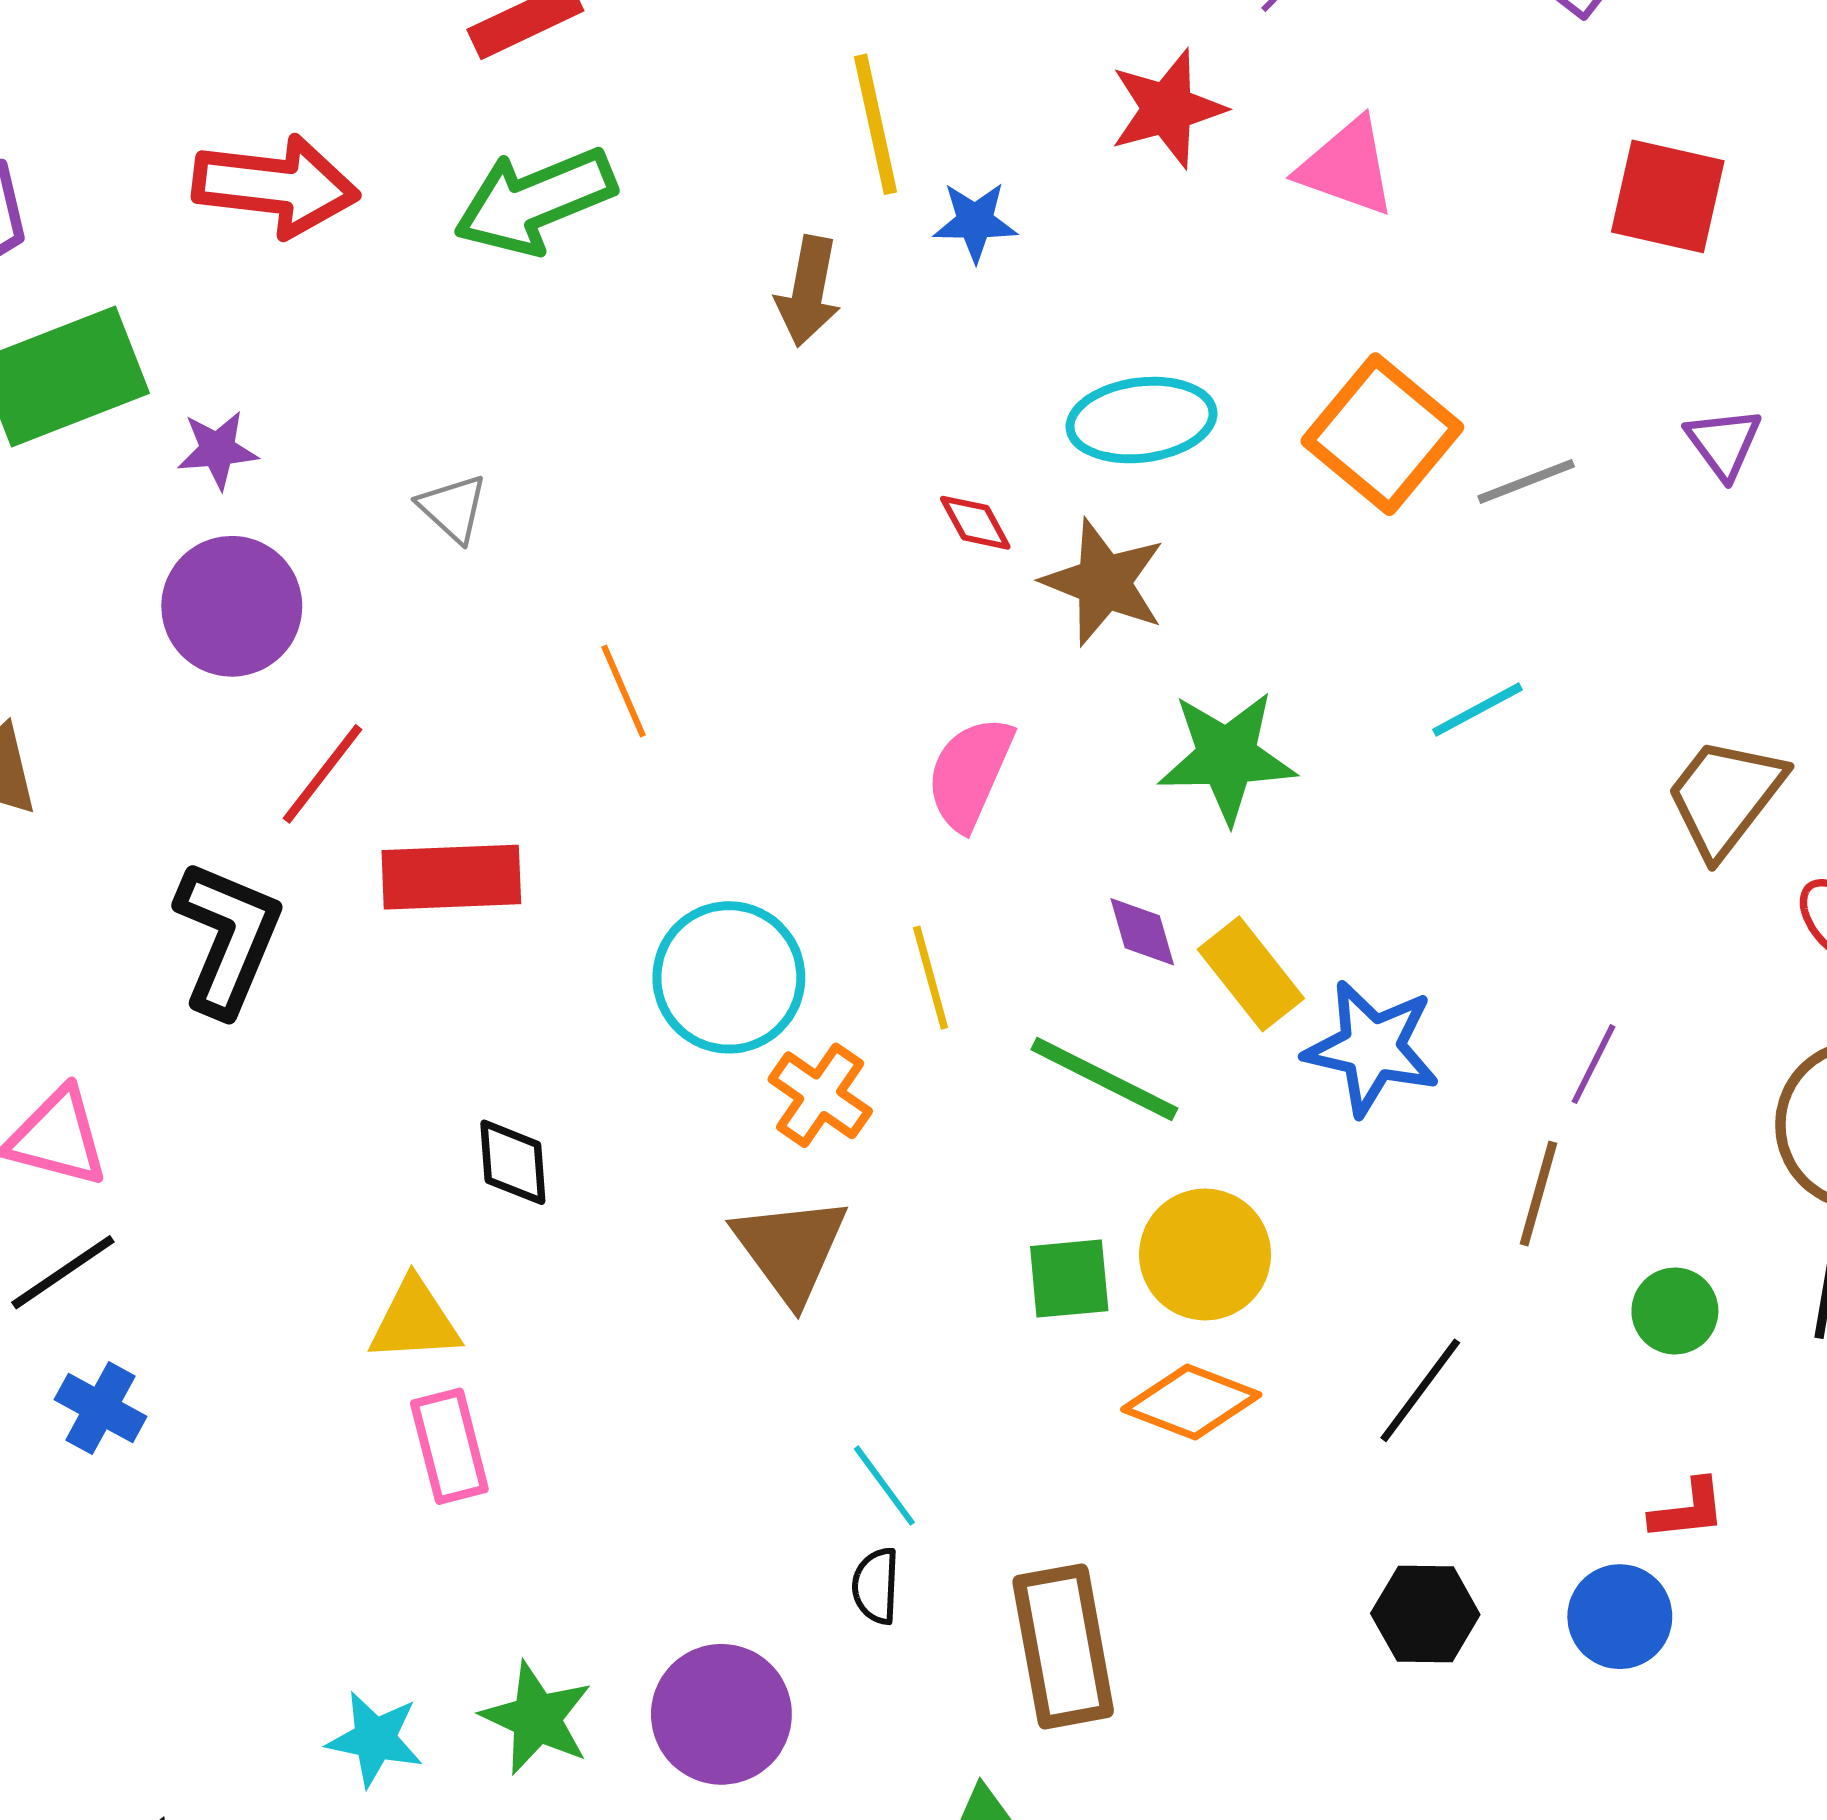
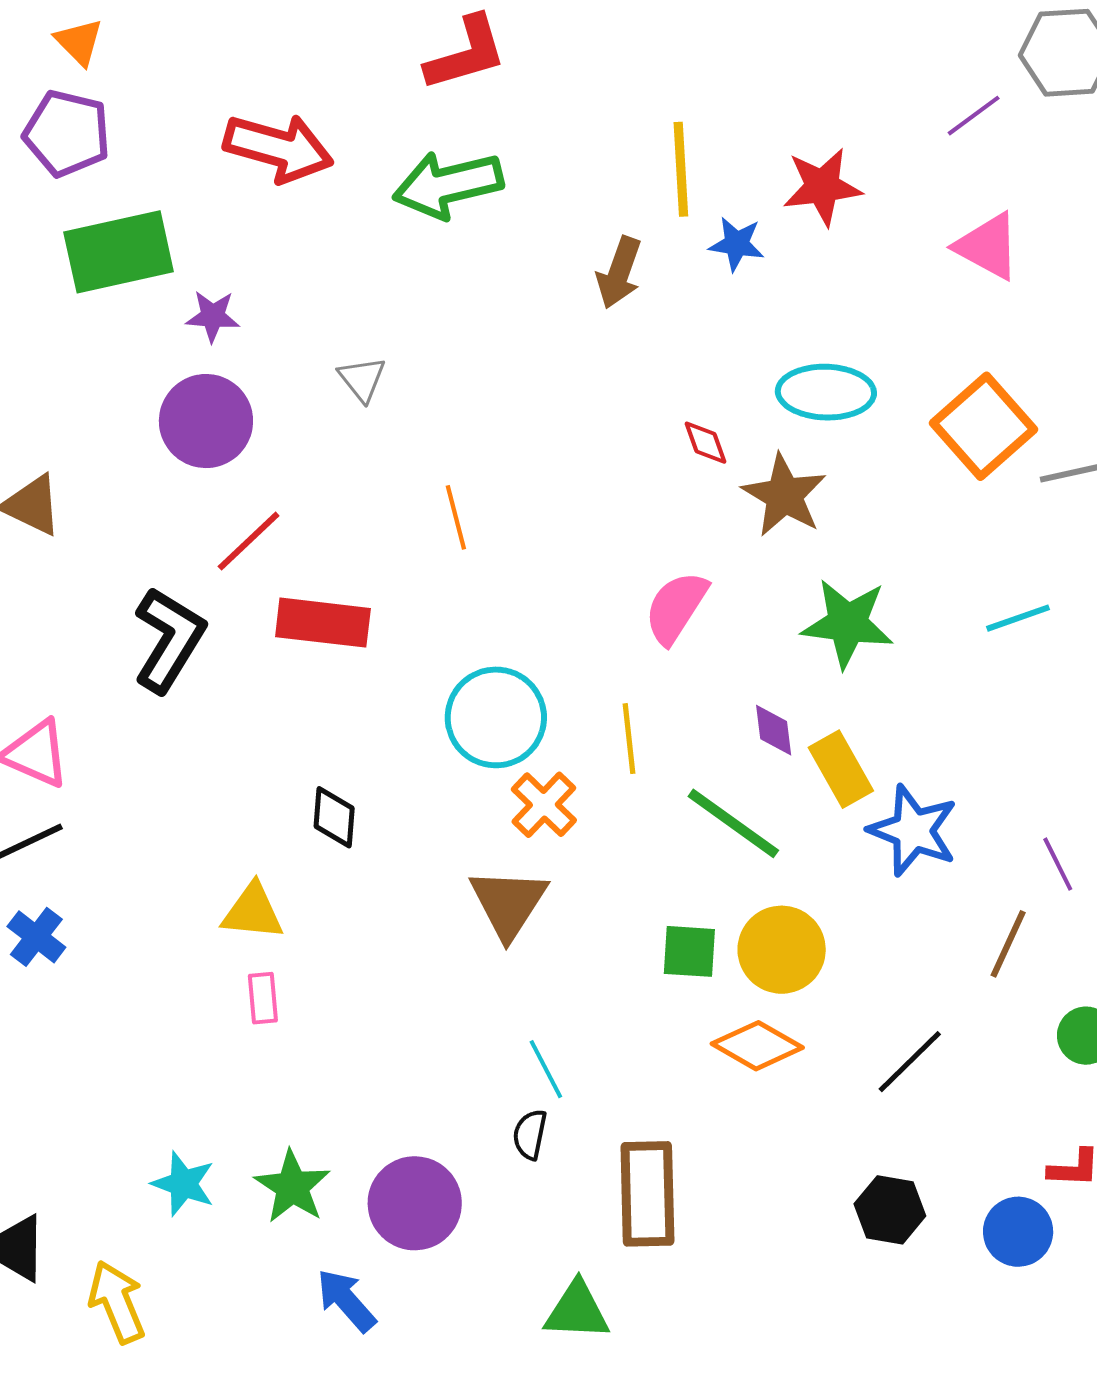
red star: (1167, 109) -> (822, 187), moved
purple line: (1593, 1064) -> (1058, 864), turned -62
pink rectangle: (449, 1446) -> (263, 998), size x0.7

